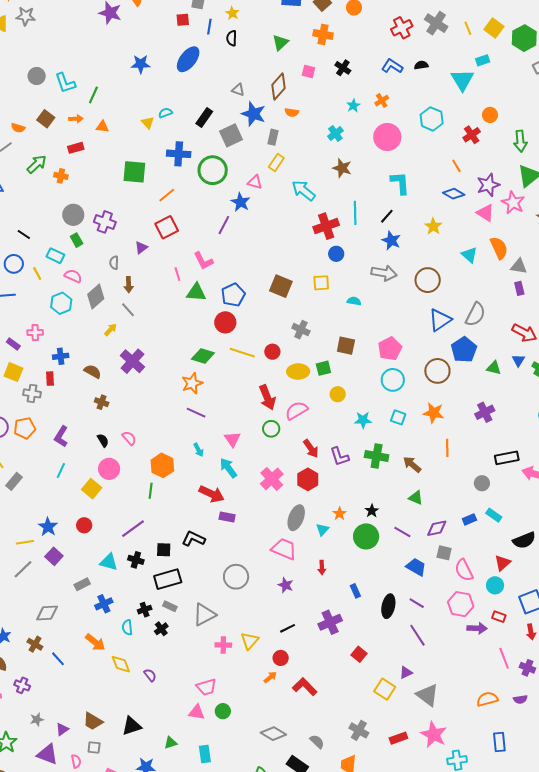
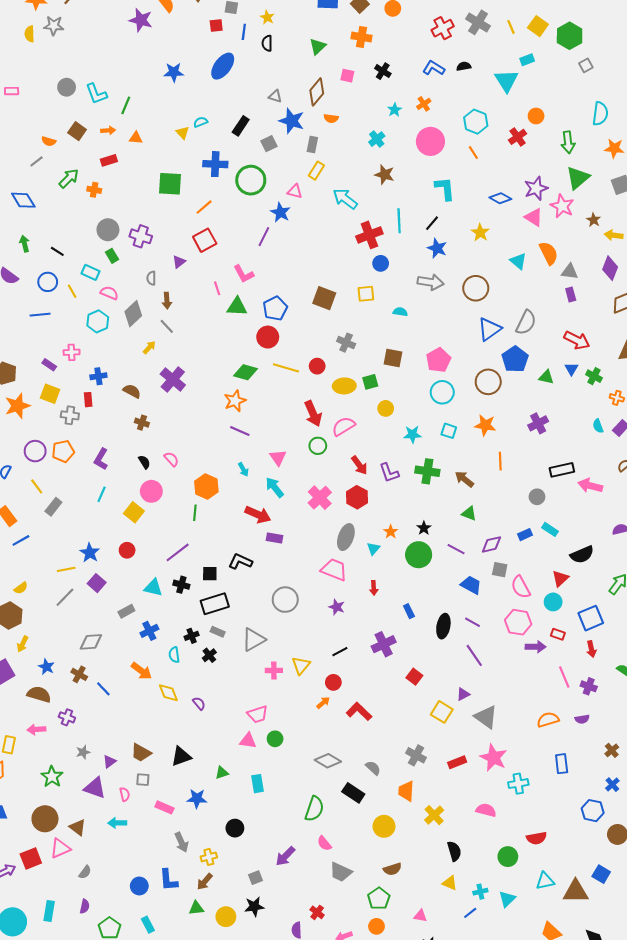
gray square: (231, 135) -> (269, 144), size x0.7
orange line: (456, 166) -> (473, 153), moved

